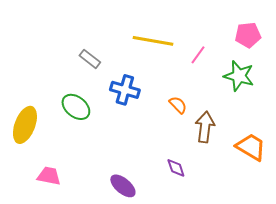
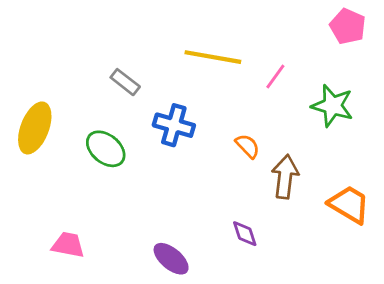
pink pentagon: (248, 35) -> (348, 26), moved, turned 30
yellow ellipse: (25, 125) -> (35, 128), moved

